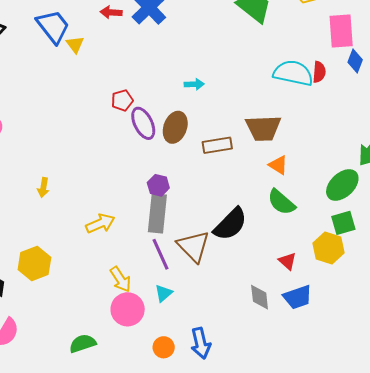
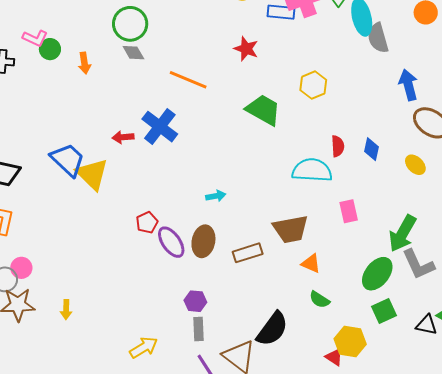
pink rectangle: (341, 31) -> (349, 211), moved, size x0.7
yellow triangle: (75, 44) -> (92, 174), size x1.8
red semicircle: (319, 72) -> (338, 146), moved
yellow arrow: (43, 187) -> (66, 310), moved
green semicircle: (281, 202) -> (319, 300), size x0.7
gray rectangle: (157, 213) -> (199, 329), size x0.6
yellow hexagon: (328, 248) -> (350, 341), moved

